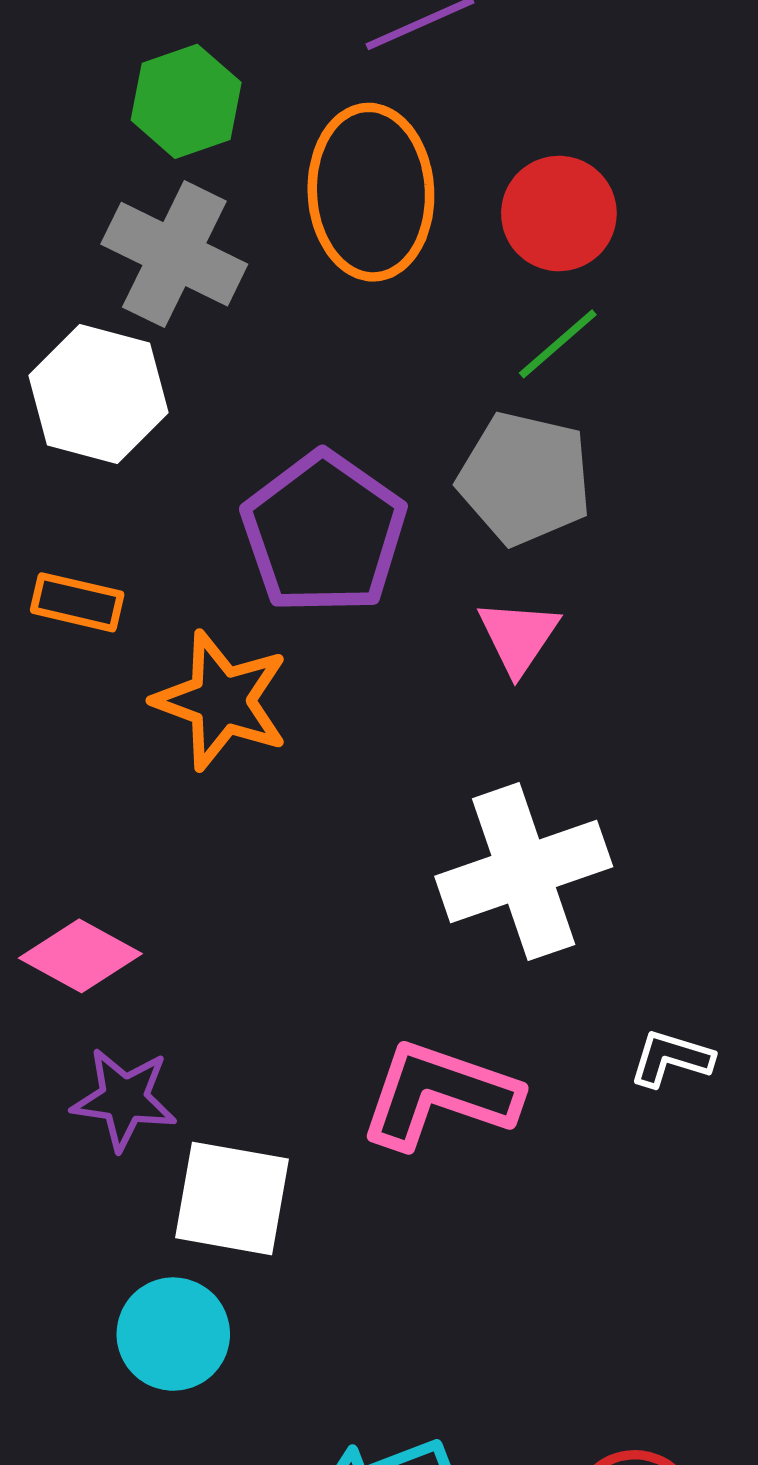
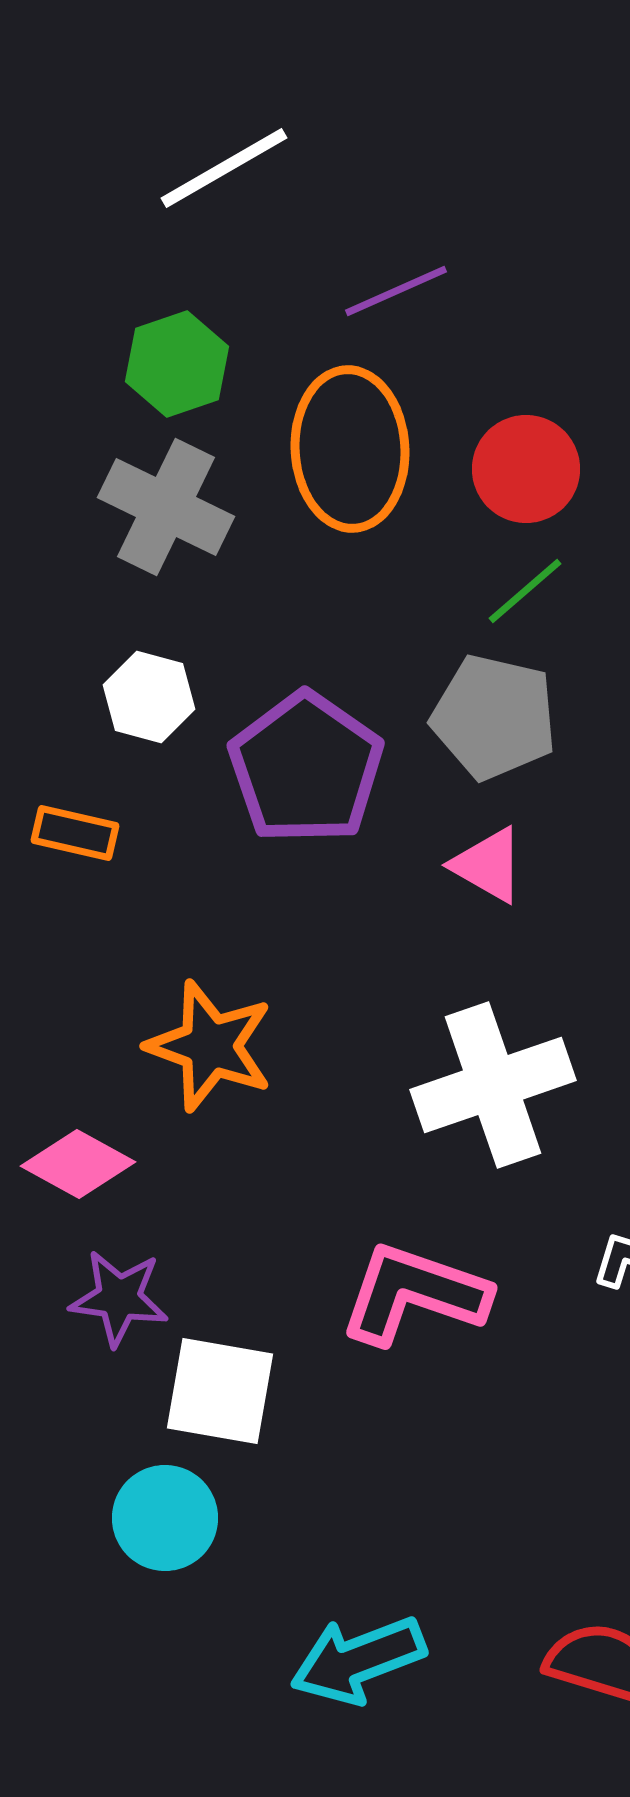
white hexagon: (99, 394) -> (149, 697), moved, size x0.7
pink triangle: (518, 637) -> (488, 865), turned -34
orange star: (221, 701) -> (210, 1046), moved

